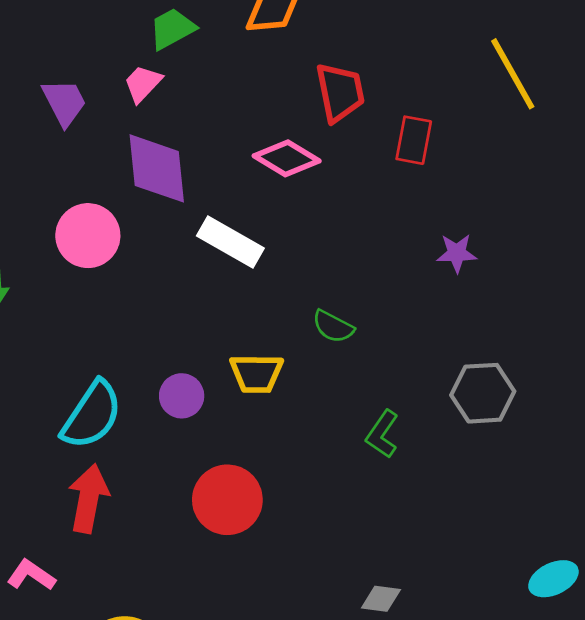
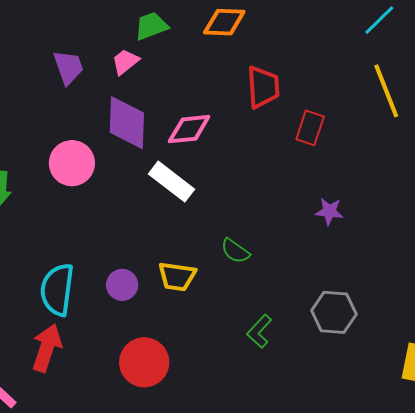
pink diamond: (287, 158) -> (189, 129), moved, turned -45
cyan semicircle: (92, 415) -> (57, 290), turned 146

